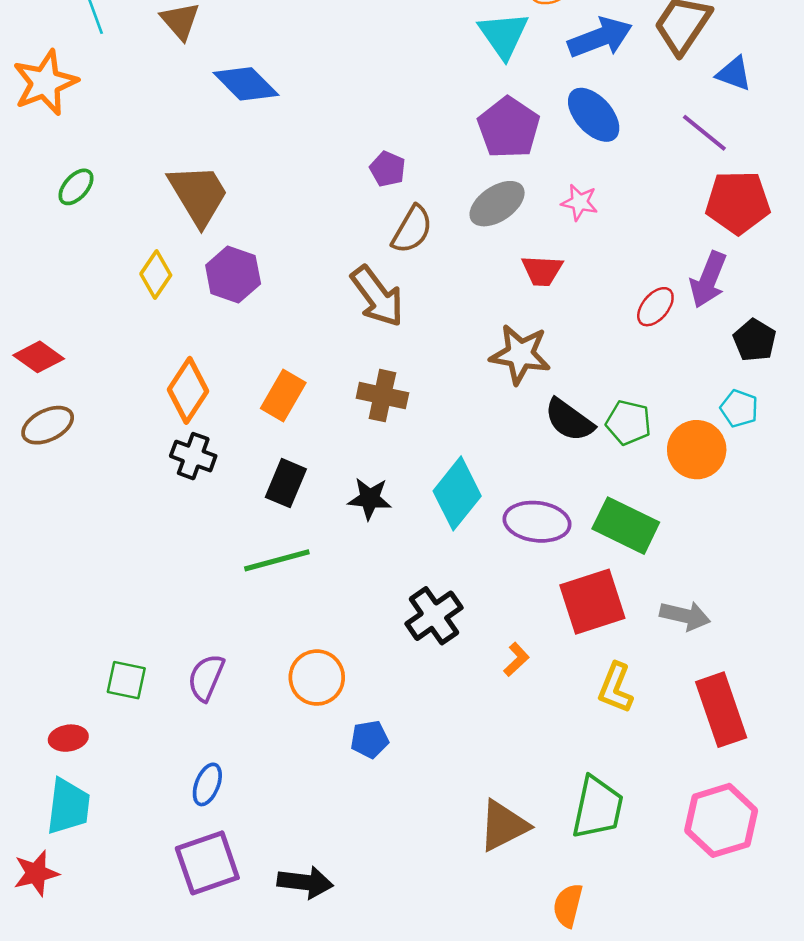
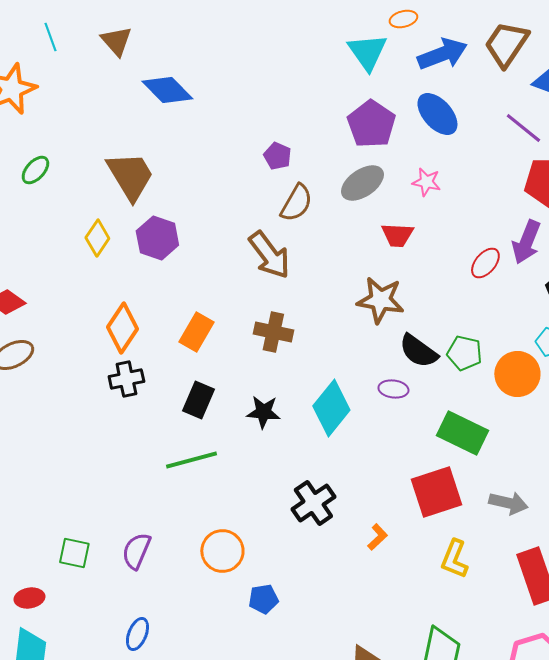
black cross: (193, 456) -> (126, 379), turned -32
purple ellipse: (537, 522) -> (393, 389), moved, size x0.6

